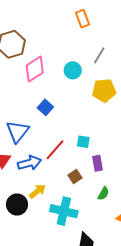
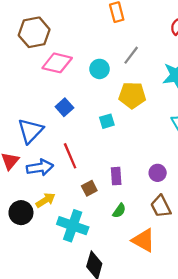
pink diamond: (35, 69) -> (57, 63), turned 40
cyan square: (83, 142) -> (107, 121), moved, turned -32
red line: (55, 150) -> (70, 156), turned -70

